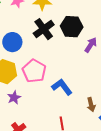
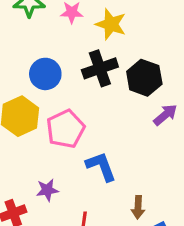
purple star: (14, 98) -> (47, 190), moved

